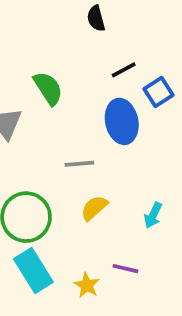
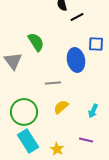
black line: (124, 70) -> (77, 17), moved
blue square: (159, 92) -> (96, 44), turned 35
purple line: (125, 269) -> (86, 140), moved

